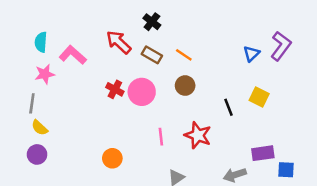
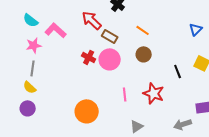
cyan semicircle: (41, 42) -> (31, 20), turned -56
brown rectangle: (152, 55) -> (110, 36), moved
gray line: (32, 103) -> (33, 68), moved
orange circle: (112, 158) -> (87, 111), size x1.5

